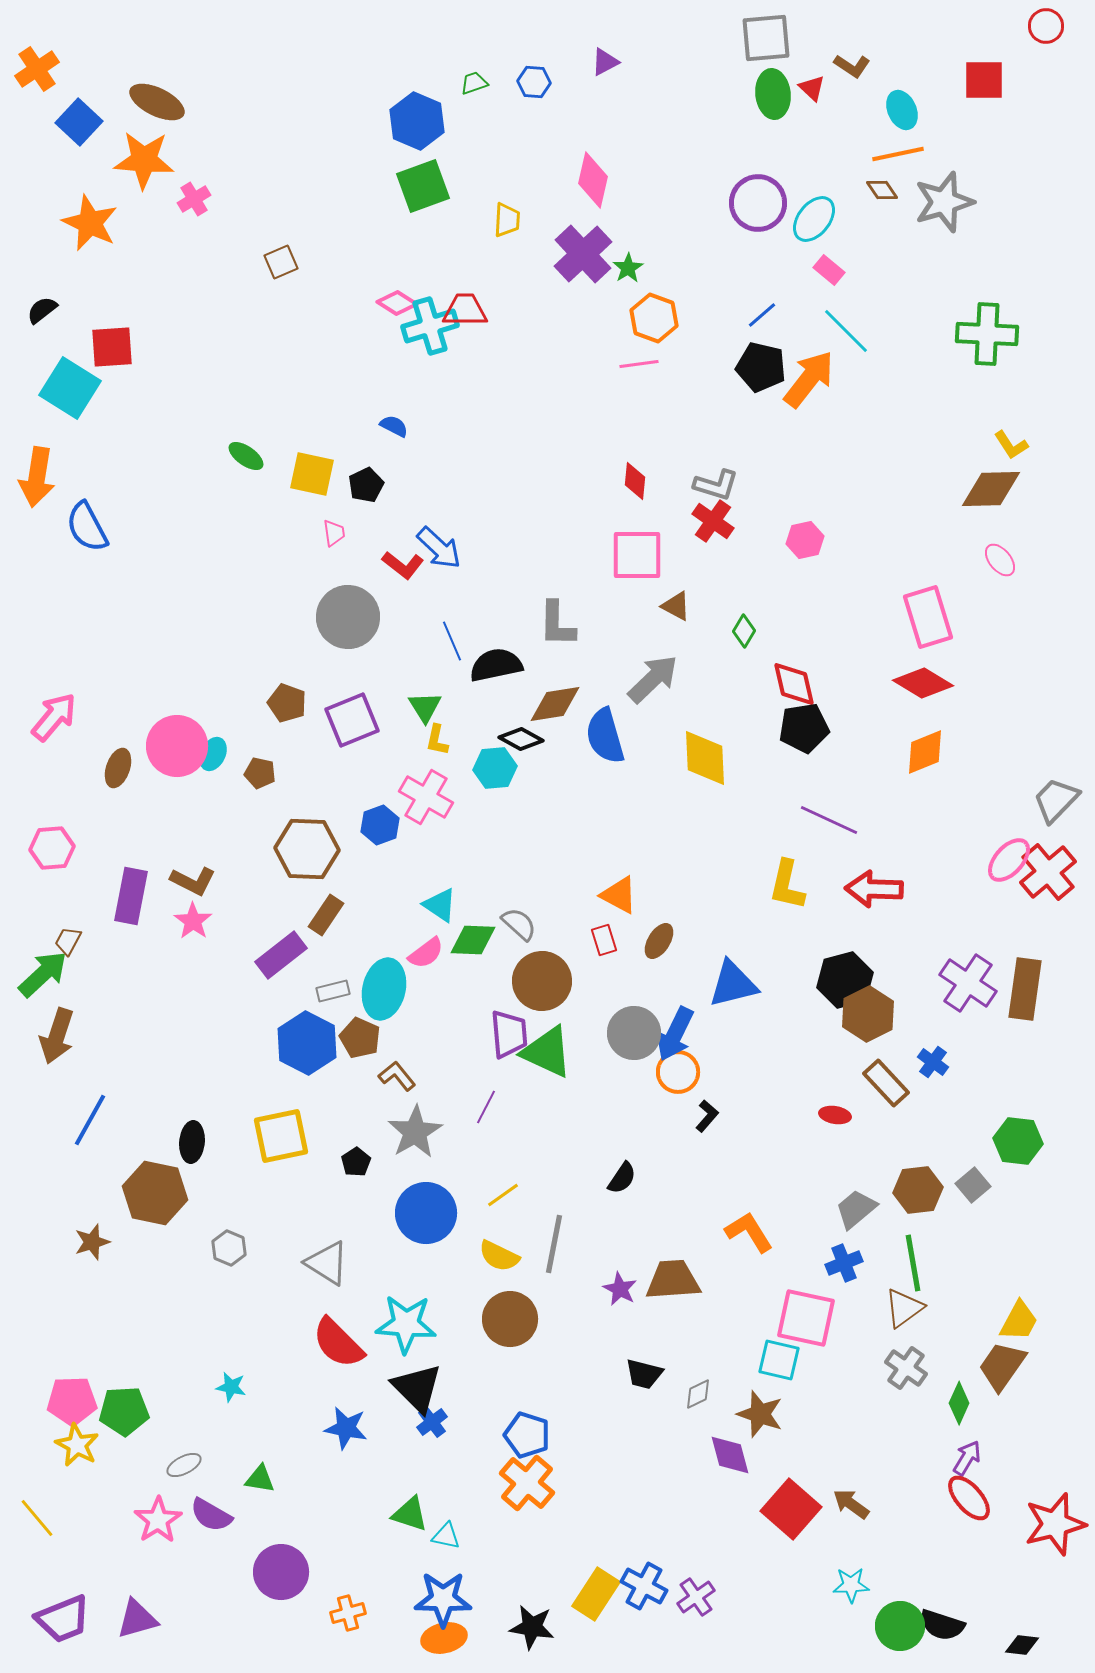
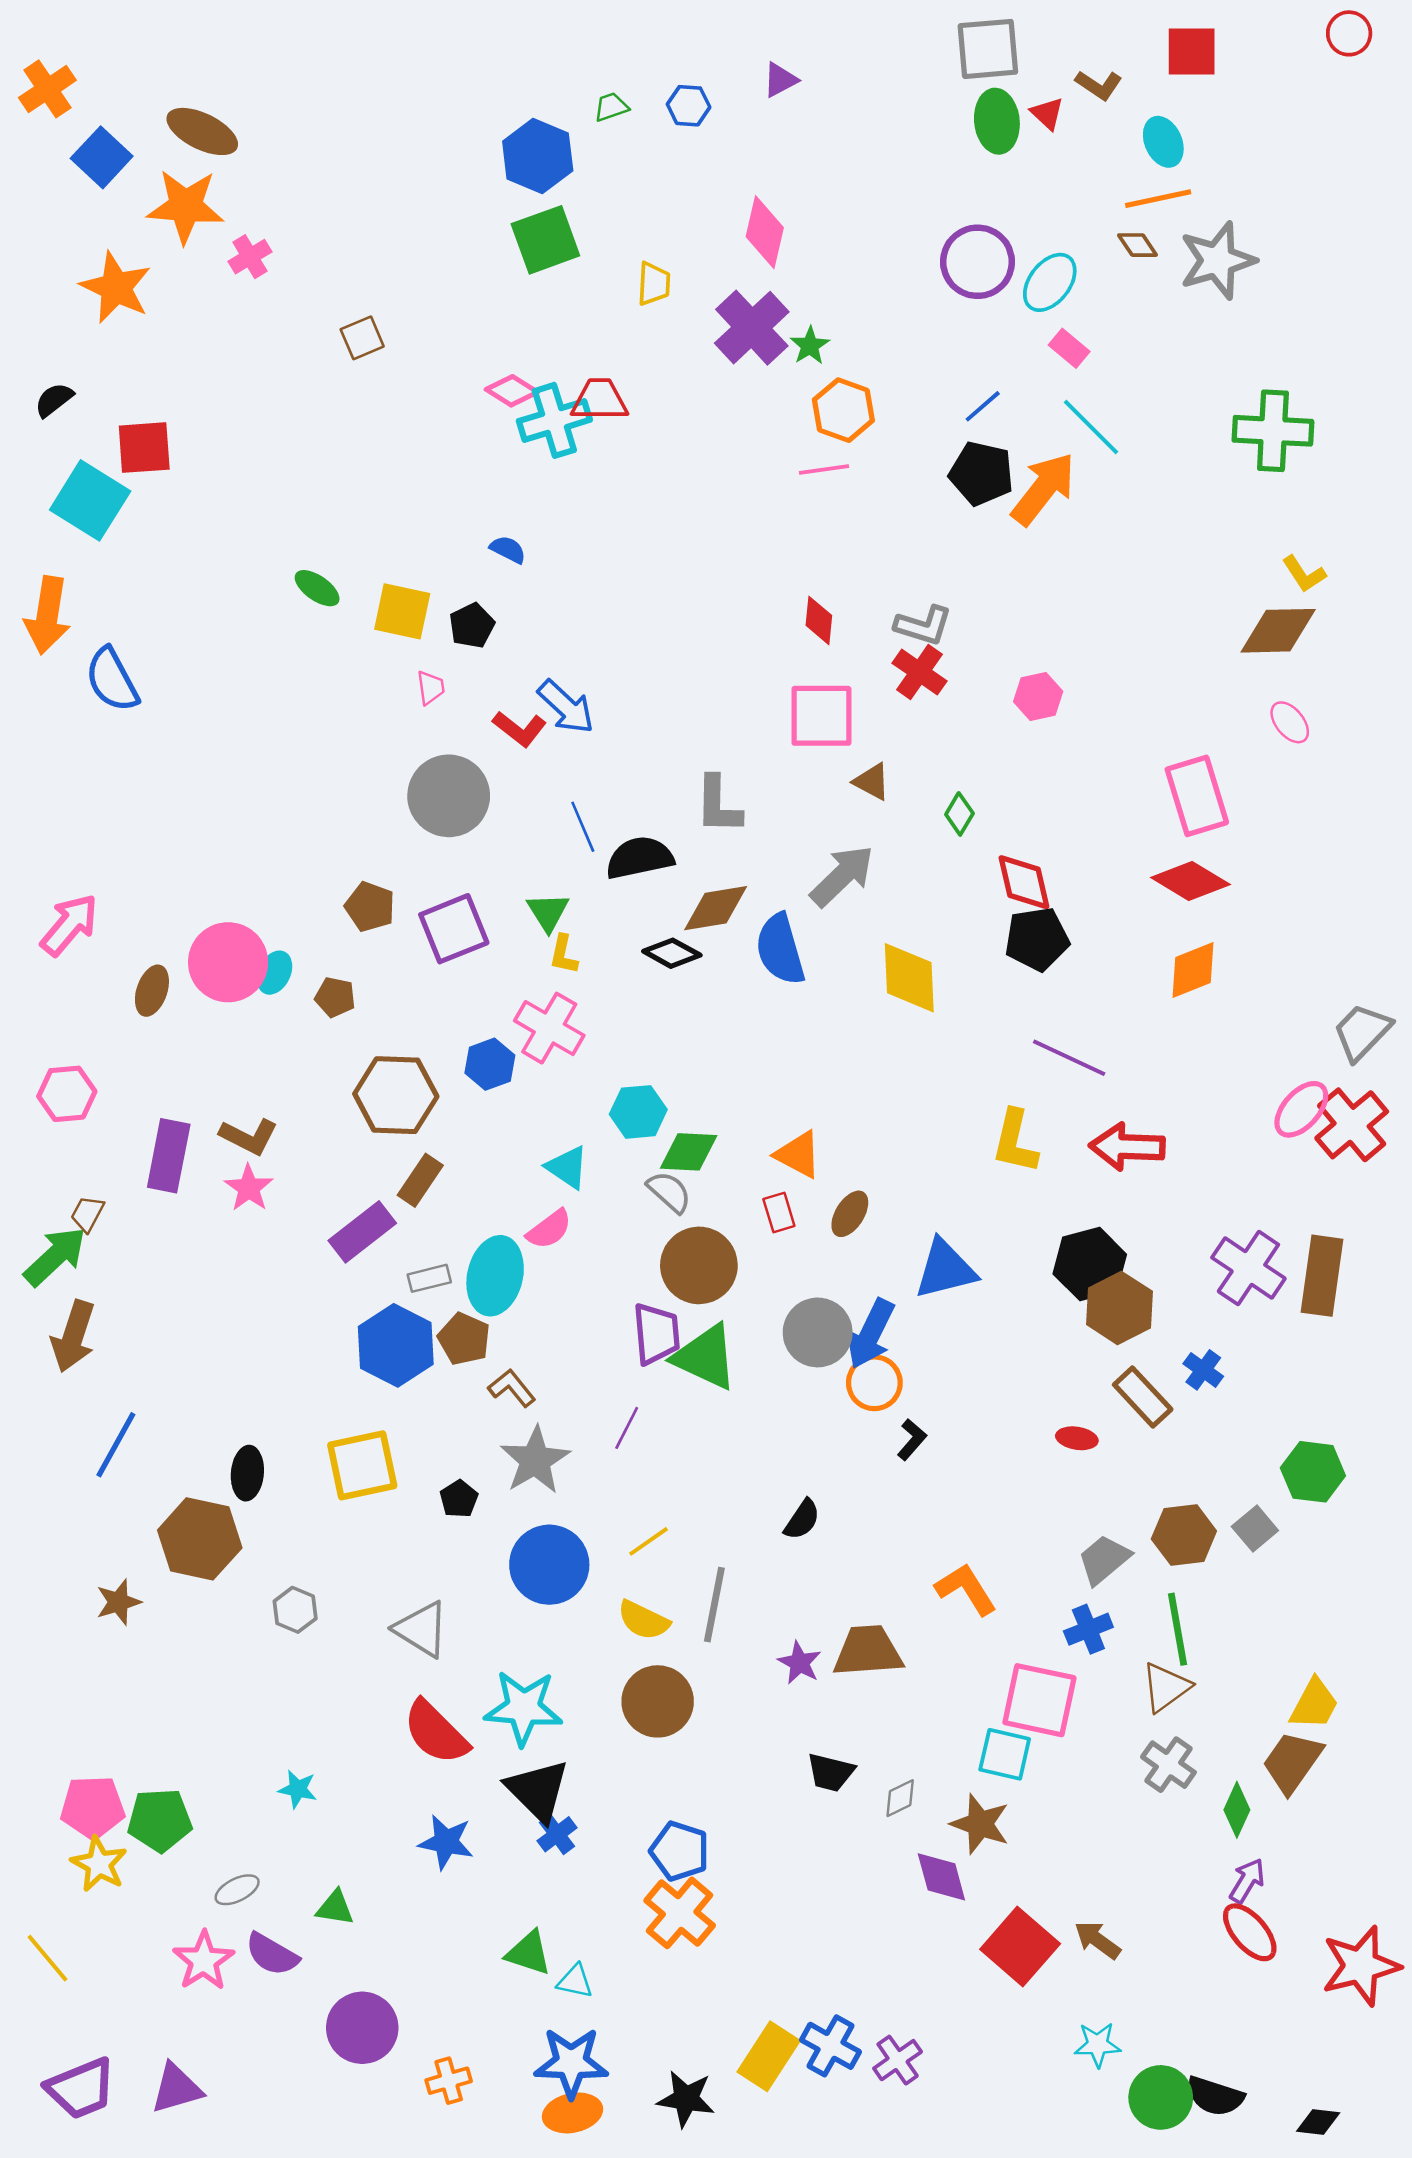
red square: (984, 80) -> (1192, 52), moved
cyan hexagon: (495, 768) -> (638, 1112), moved
green diamond: (473, 940) -> (689, 1152), moved

